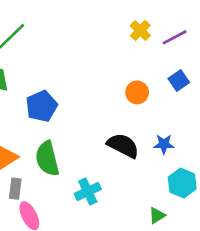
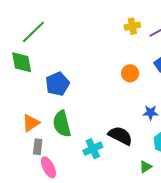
yellow cross: (140, 30) -> (132, 26), turned 35
black semicircle: (123, 146) -> (120, 136), moved

